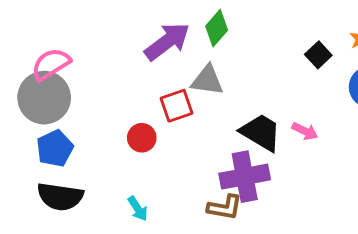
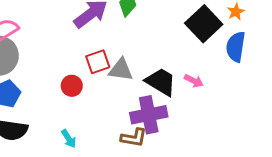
black square: (318, 55) -> (204, 24), size x1.8
gray triangle: (207, 80) -> (121, 70), moved

